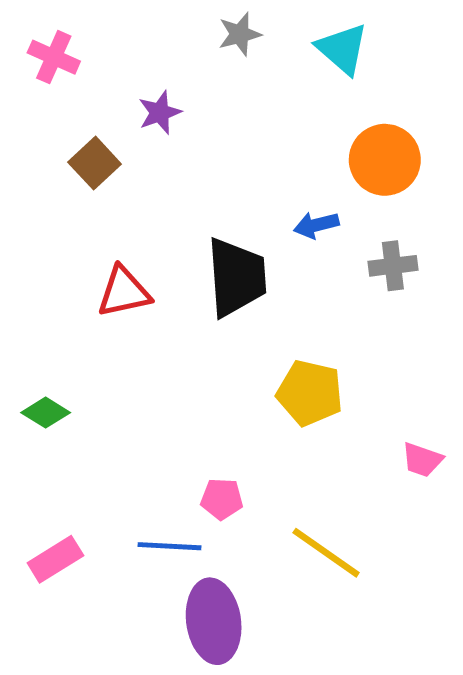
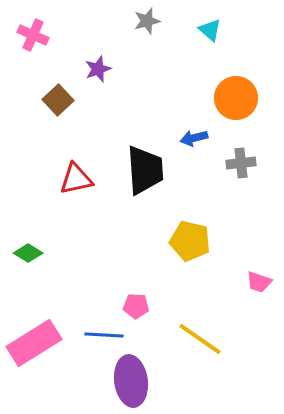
cyan triangle: (342, 49) -> (210, 30), size x0.7
pink rectangle: (55, 559) -> (34, 343), size x1.6

